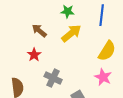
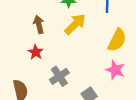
brown arrow: (39, 31) -> (39, 24), turned 42
gray cross: (53, 78) -> (59, 76), turned 36

